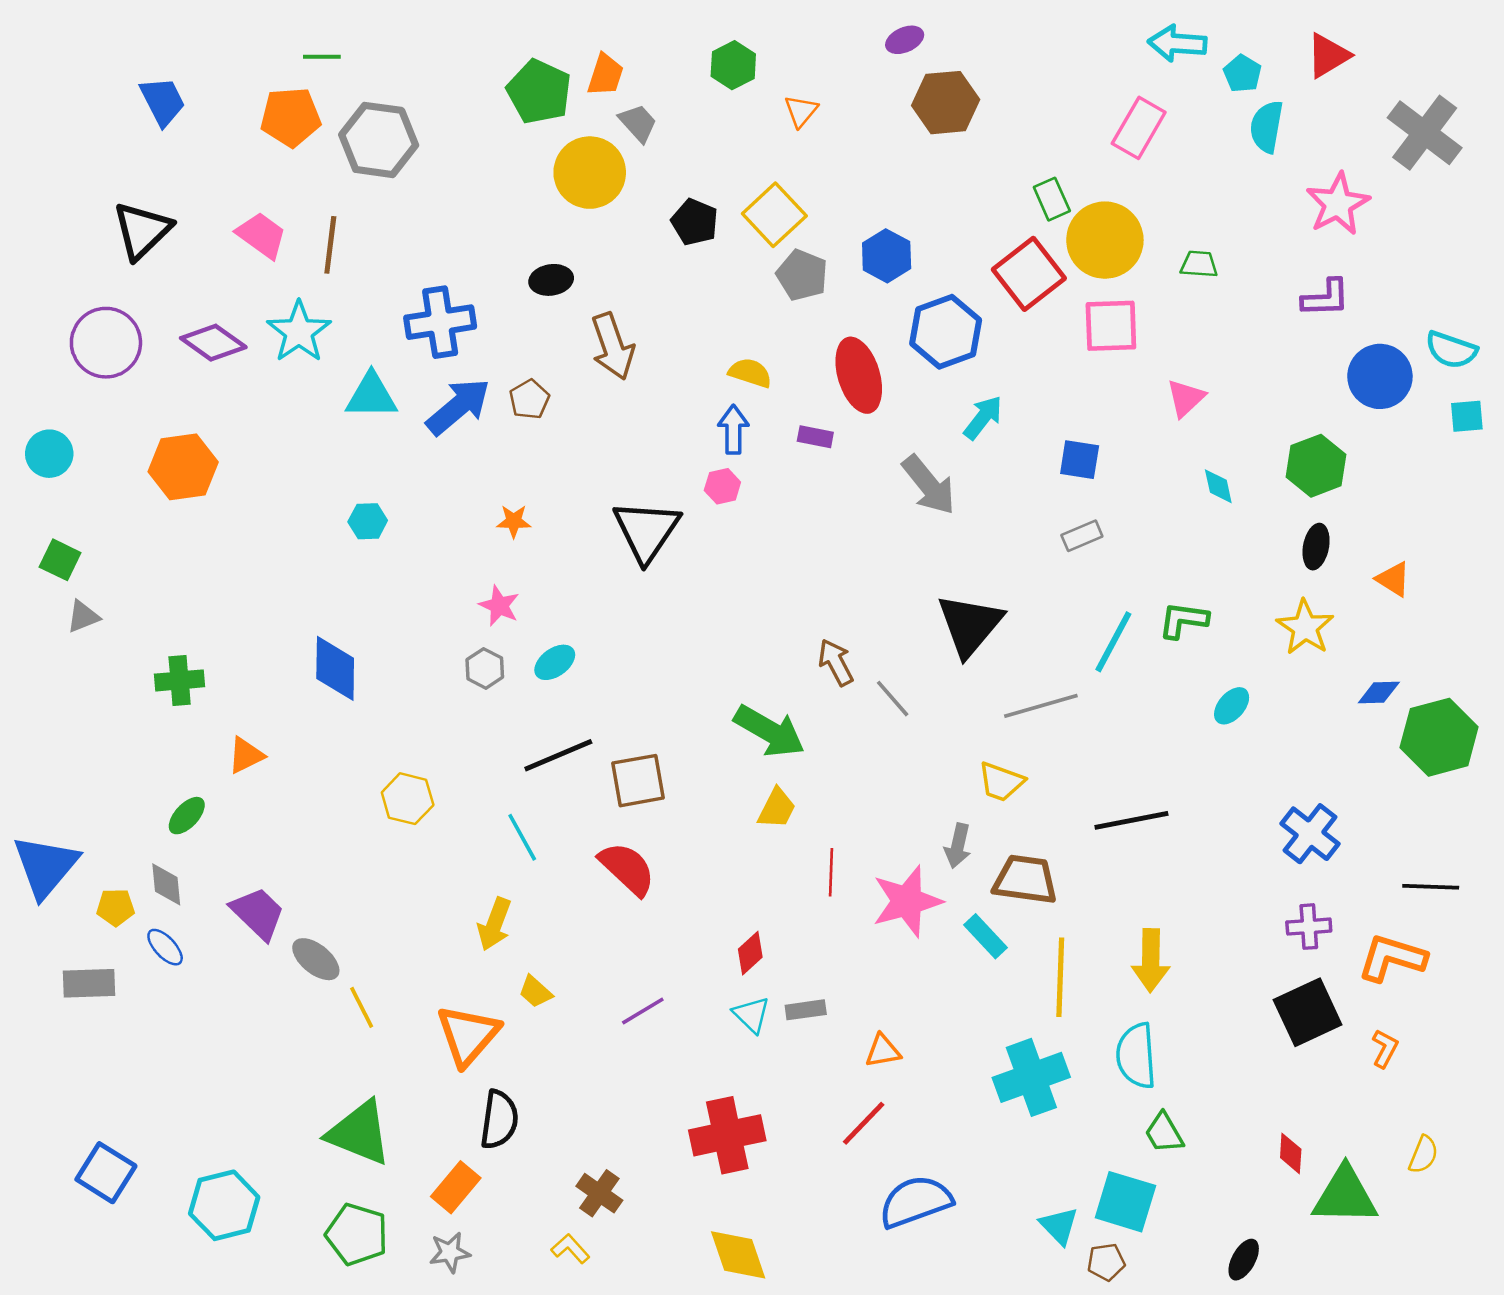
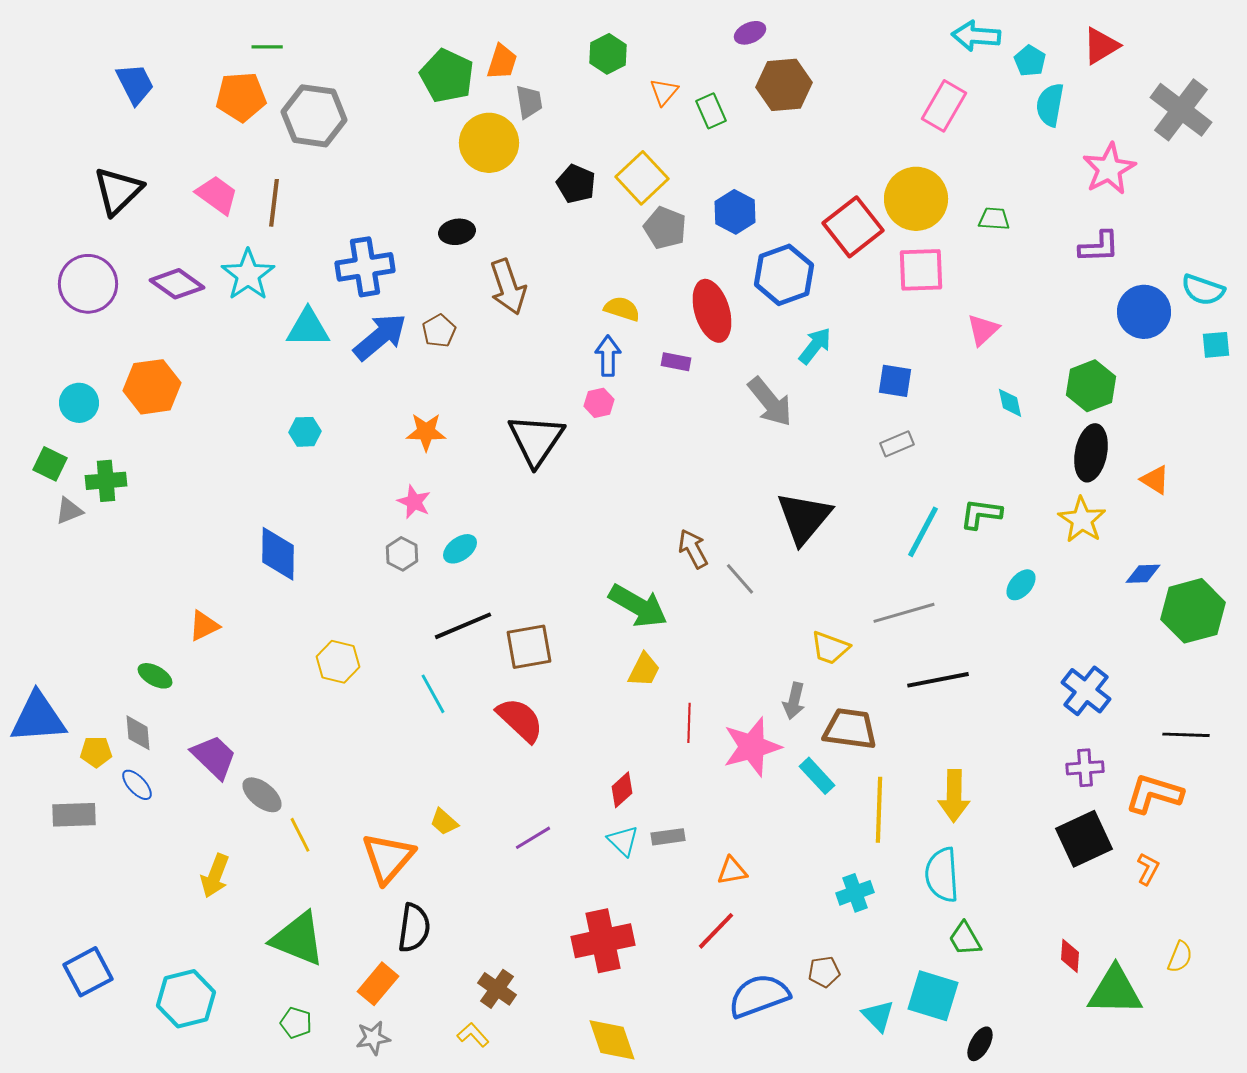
gray trapezoid: (638, 123) -> (529, 102), turned 33
green rectangle: (1052, 199) -> (711, 111), moved
cyan circle: (49, 454) -> (79, 403), moved
orange star: (514, 521) -> (426, 432), size x1.4
black ellipse: (1316, 547) -> (1091, 453), size x1.5
green cross: (180, 680) -> (106, 481), moved
gray line: (1041, 706) -> (904, 613), moved
green ellipse: (187, 816) -> (155, 676), turned 76
blue triangle: (46, 866) -> (38, 718), turned 46
yellow arrow: (494, 924) -> (215, 876), moved
cyan cross: (1031, 1077) -> (855, 893), size x0.6
blue square: (106, 1173) -> (88, 972), turned 30
green pentagon: (357, 1234) -> (296, 1023), size x0.6
black ellipse: (1244, 1260) -> (980, 1044), moved
brown pentagon: (1106, 1262) -> (824, 972), moved

